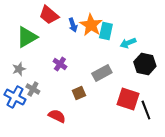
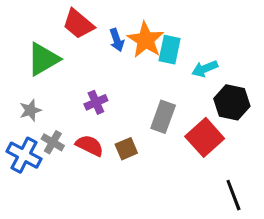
purple cross: (60, 64) -> (96, 102), turned 32
gray rectangle: (102, 73) -> (163, 117), turned -42
red square: (128, 99) -> (205, 137), moved, turned 30
black line: (146, 110) -> (233, 195), moved
red semicircle: (57, 116) -> (90, 145), moved

